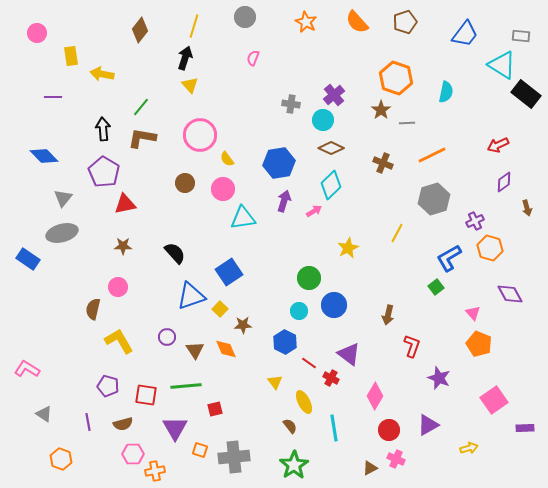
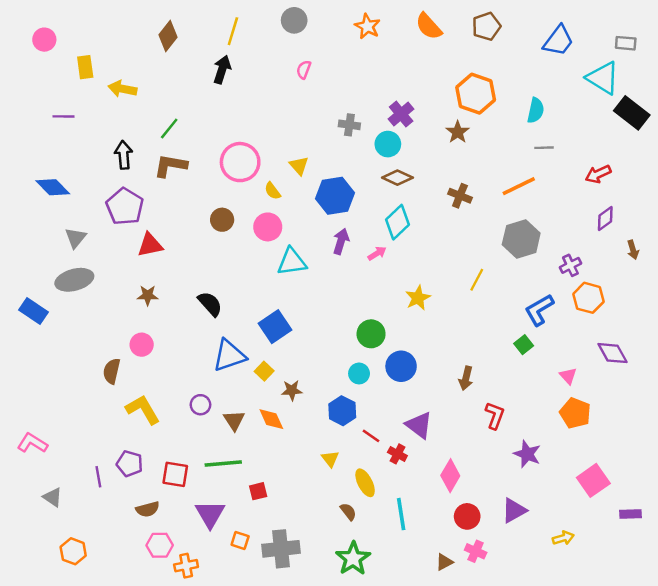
yellow triangle: (190, 85) -> (299, 166), moved
gray line: (407, 123) -> (544, 148), moved
purple line: (88, 422) -> (98, 477), moved

